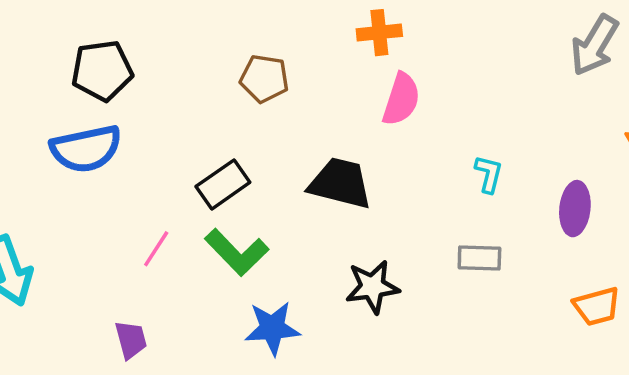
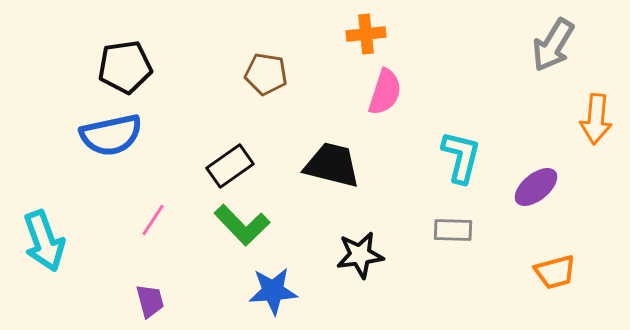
cyan L-shape: (489, 174) -> (461, 157), size x1.6
purple ellipse: (575, 209) -> (536, 187), turned 45
pink line: (156, 249) -> (153, 220), moved

